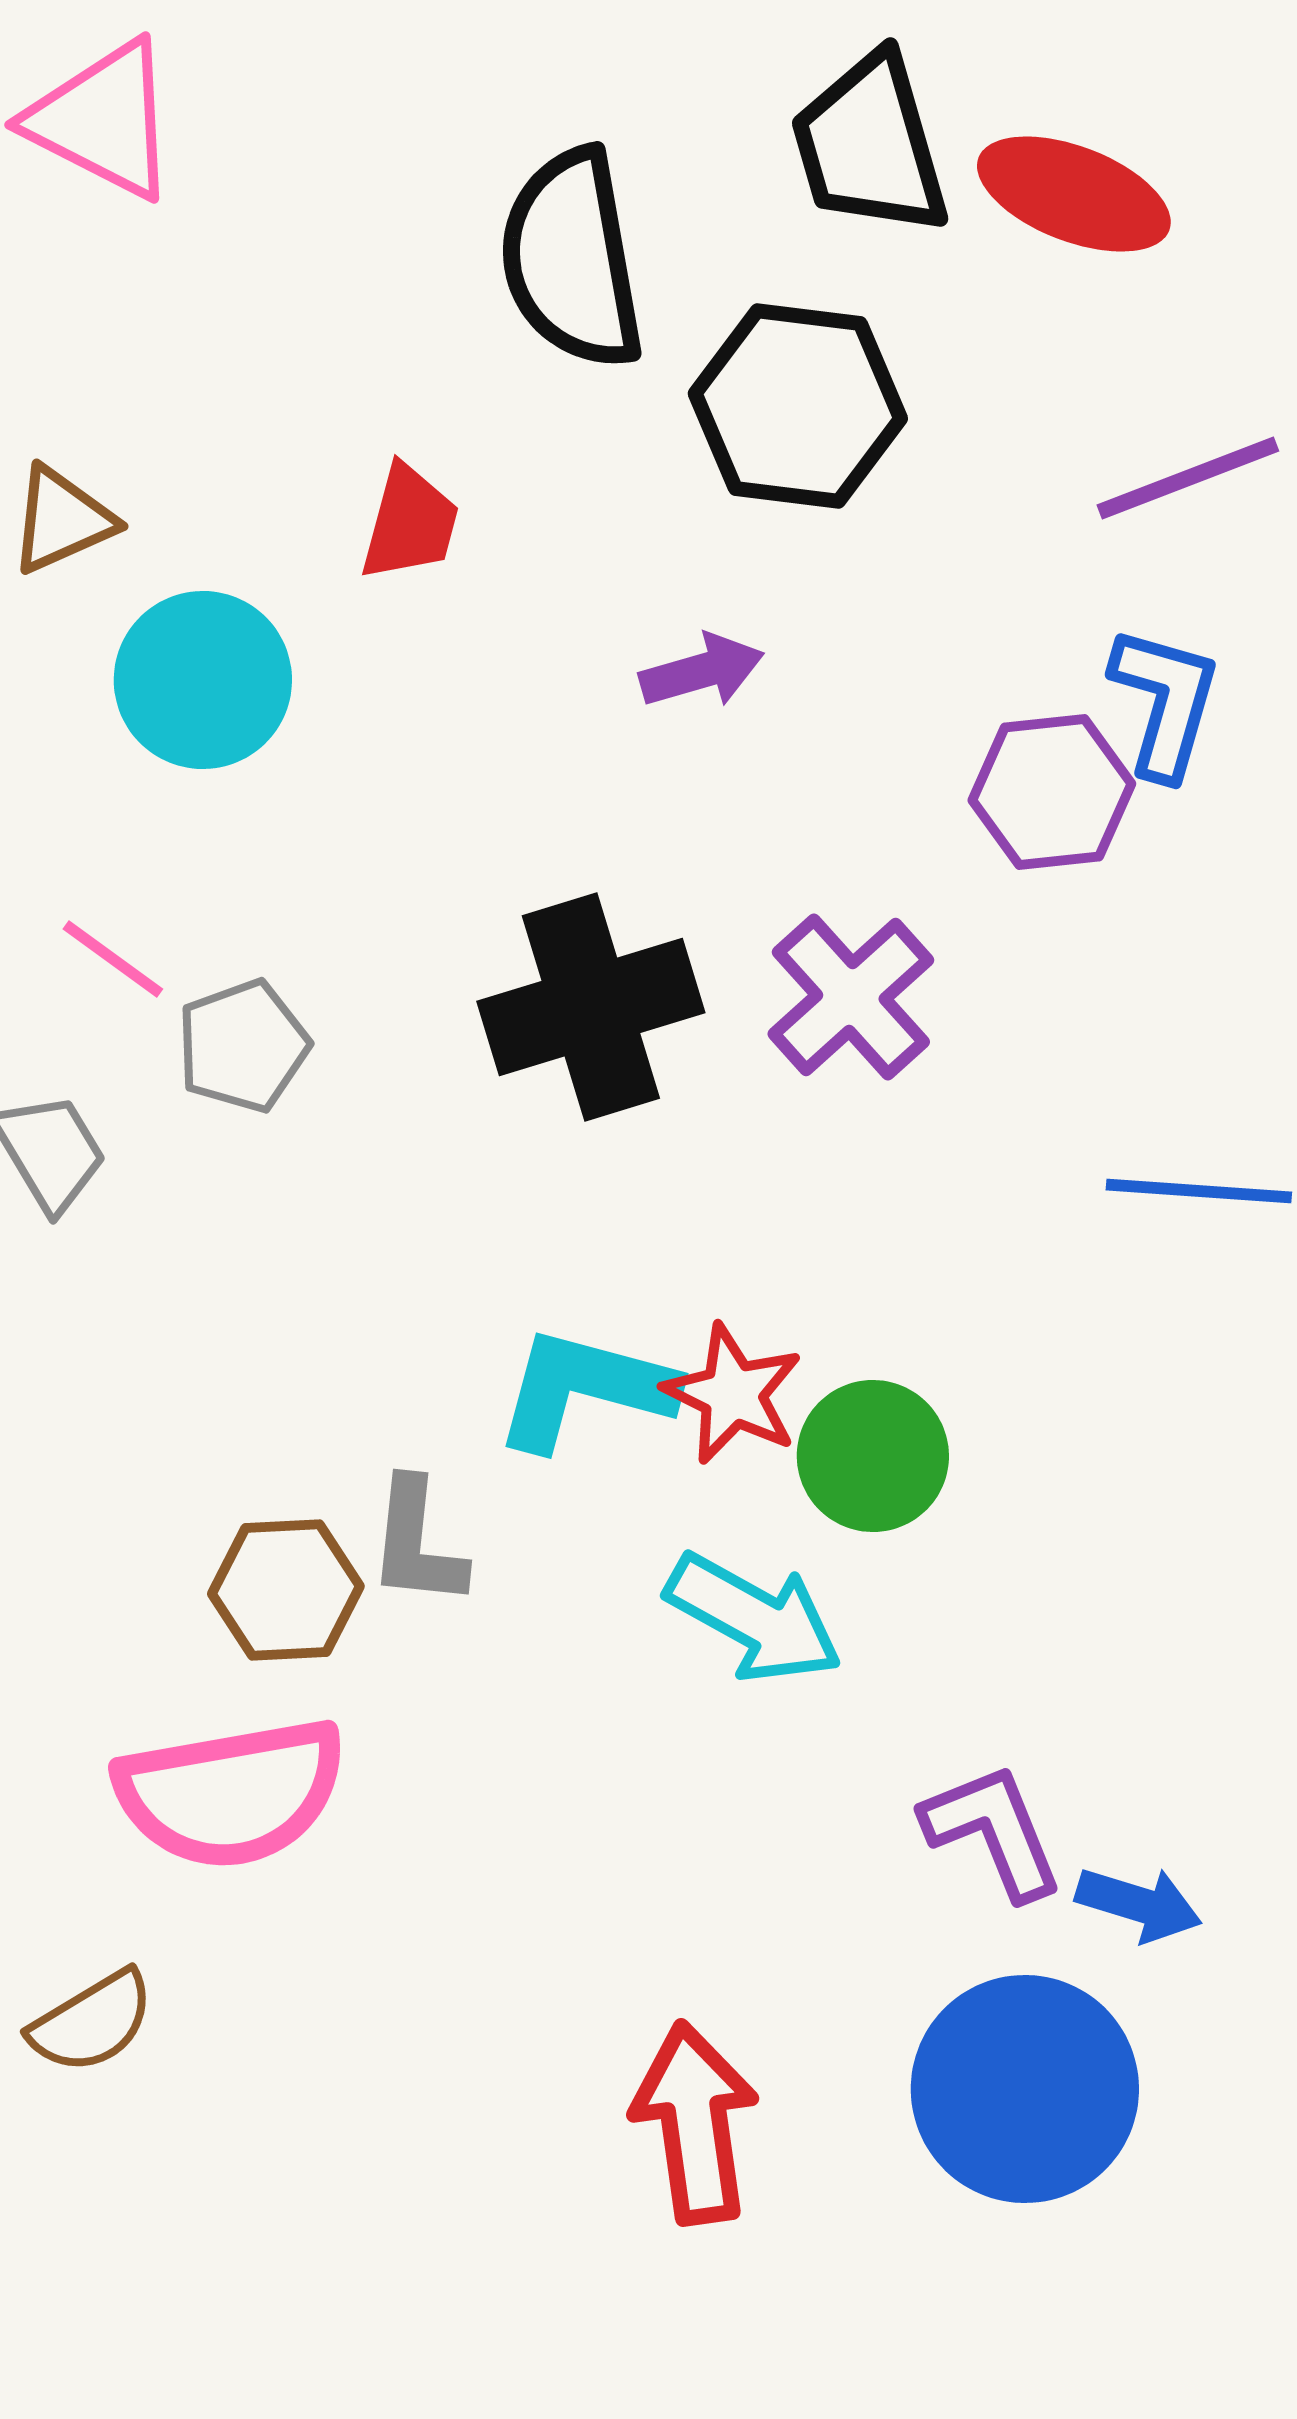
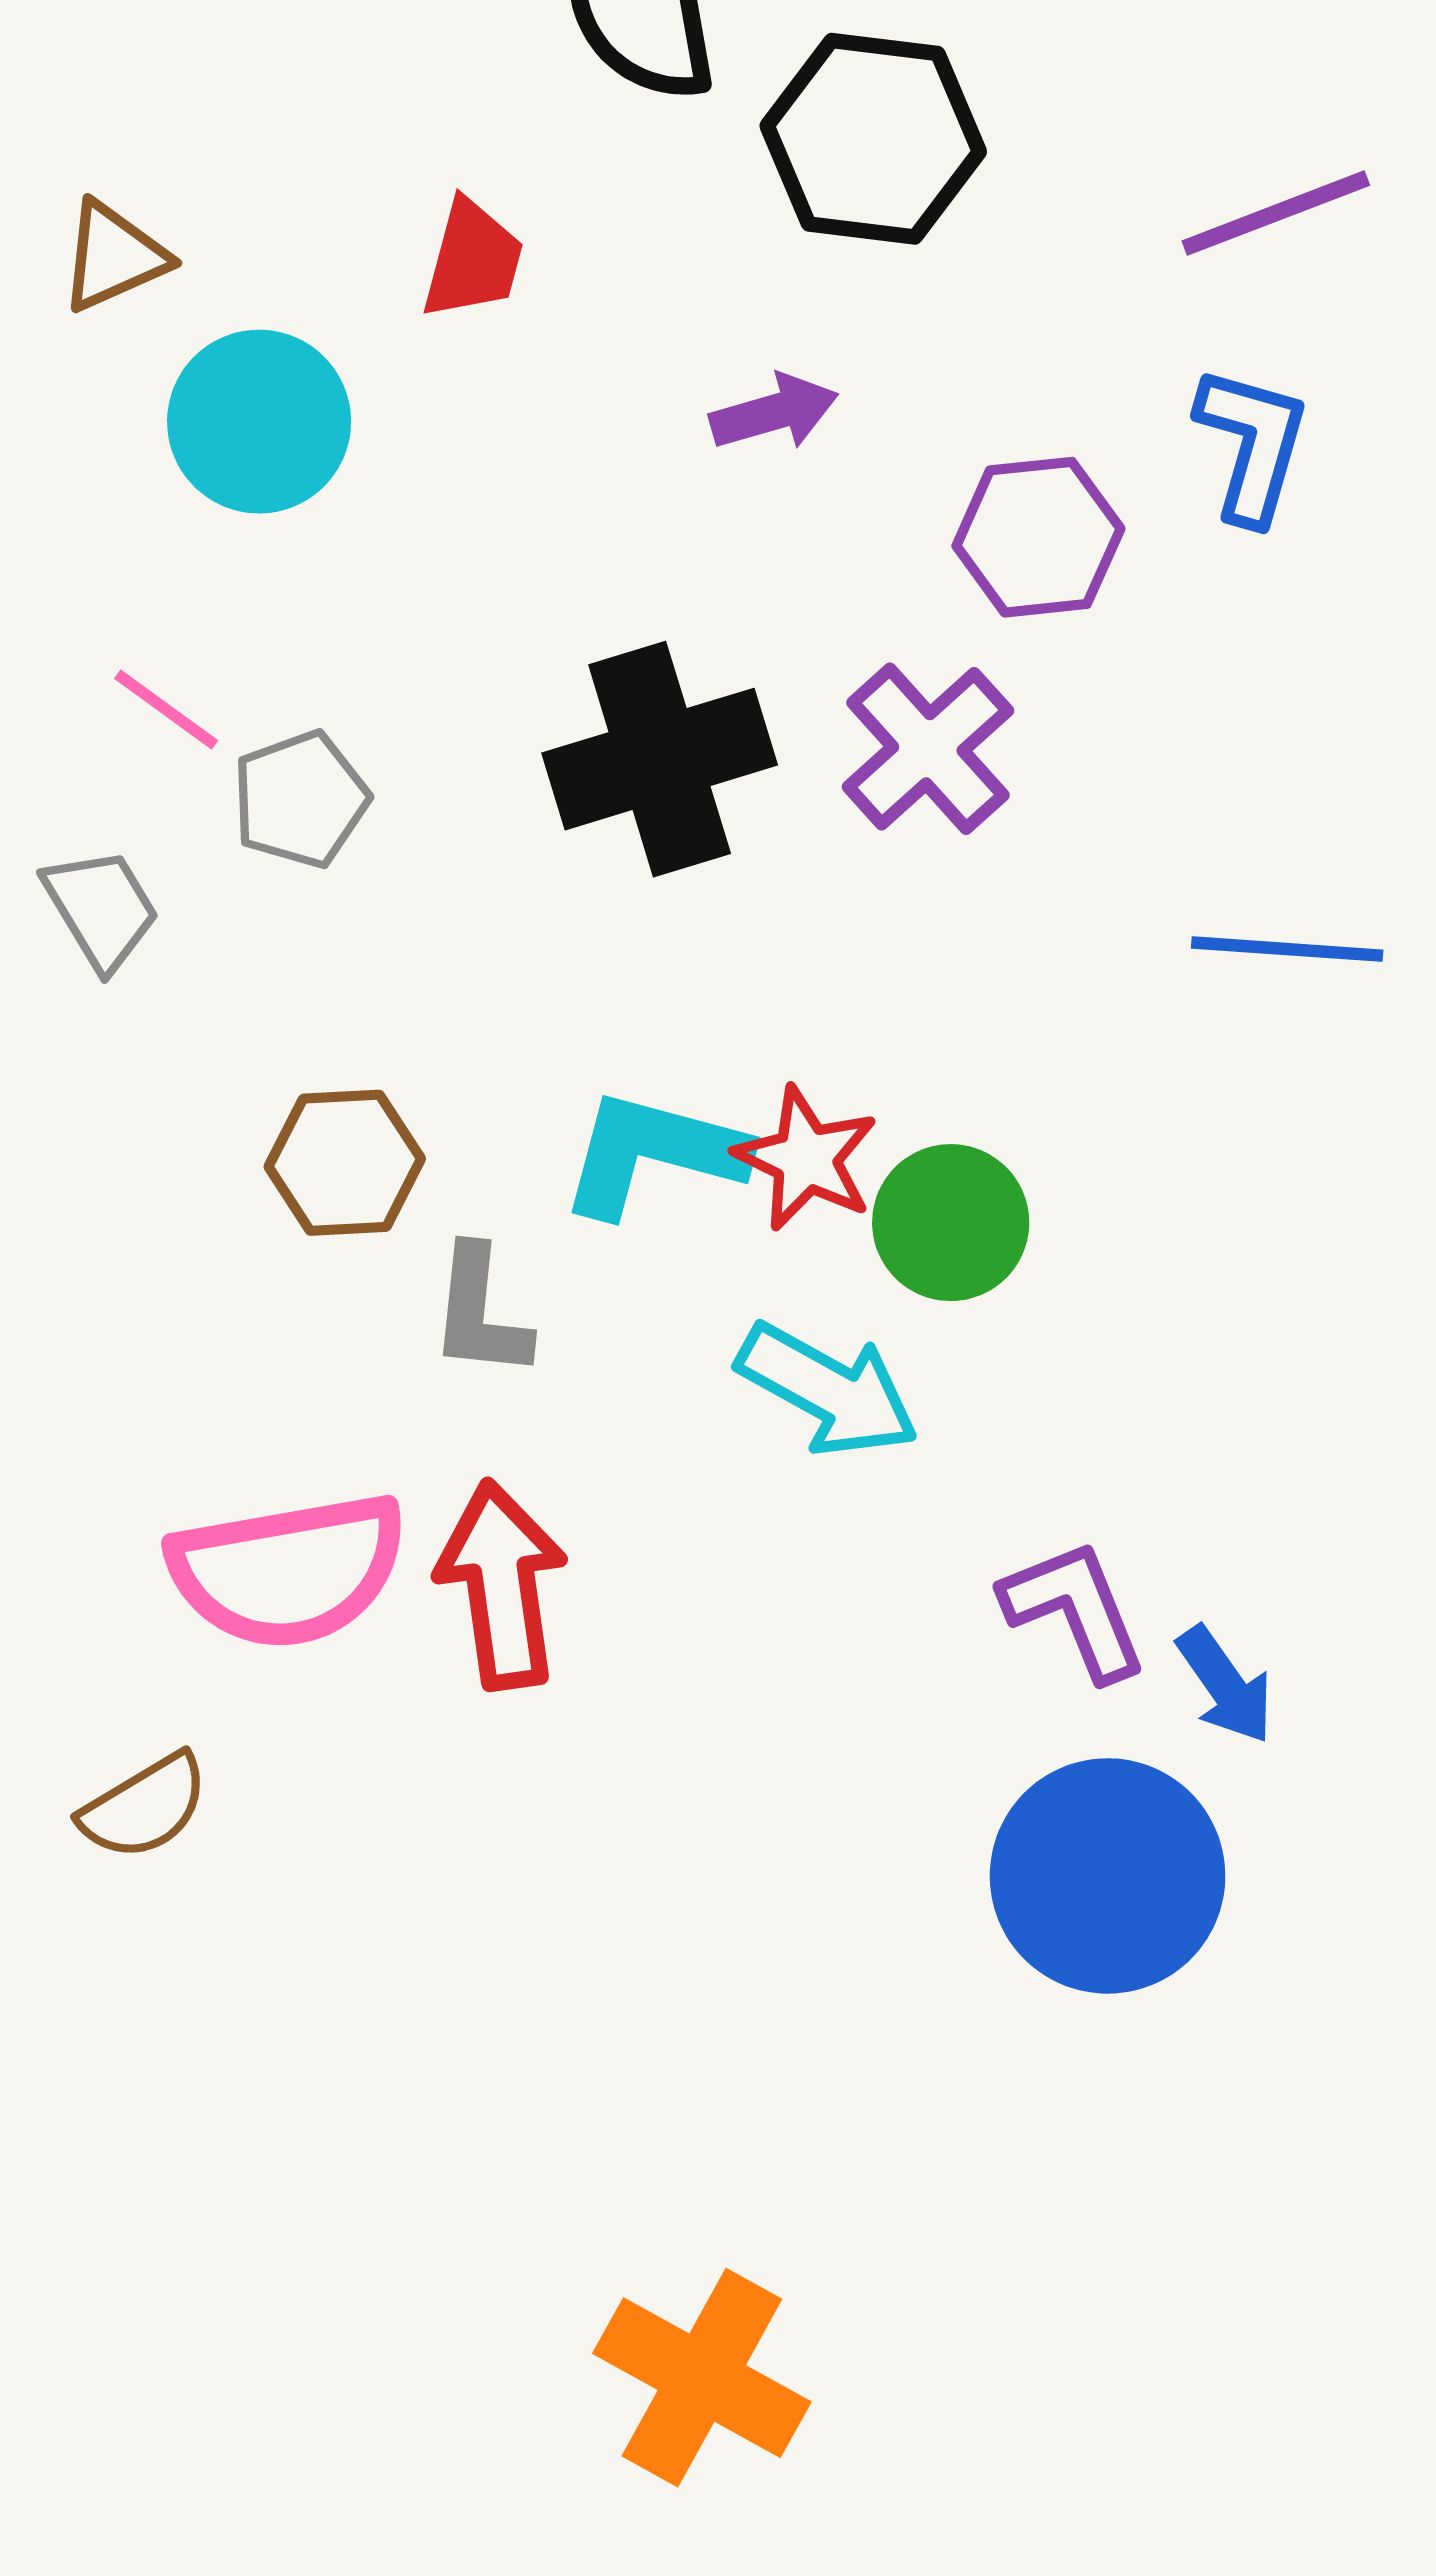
purple hexagon: (1052, 792) -> (1038, 537), moved
brown hexagon: (286, 1590) -> (345, 1163), moved
blue arrow: (1139, 1904) -> (1225, 1685), turned 38
red arrow: (695, 2123) -> (502, 1585), moved

